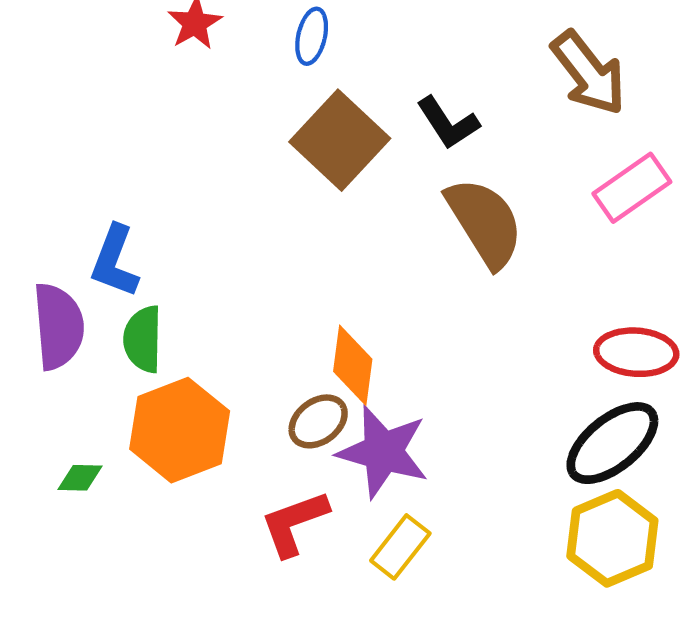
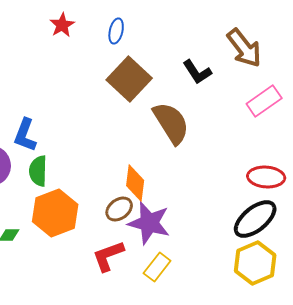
black L-shape: (448, 123) -> (197, 72), moved
brown semicircle: (485, 222) -> (171, 123), moved

